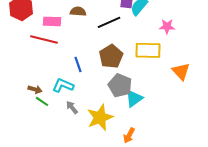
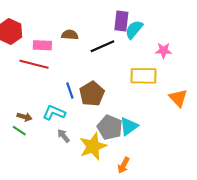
brown pentagon: (111, 56) -> (92, 94), moved
gray pentagon: (120, 85) -> (110, 127), moved
green line: (42, 101) -> (19, 131), moved

